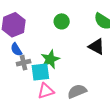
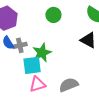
gray cross: (24, 63) -> (20, 45), moved

